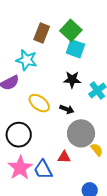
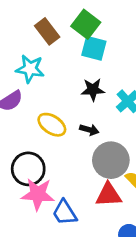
brown rectangle: (42, 33) -> (47, 31), turned -54
red triangle: (64, 157) -> (109, 195), moved, size x1.5
pink star: (20, 168) -> (38, 194), moved, turned -30

